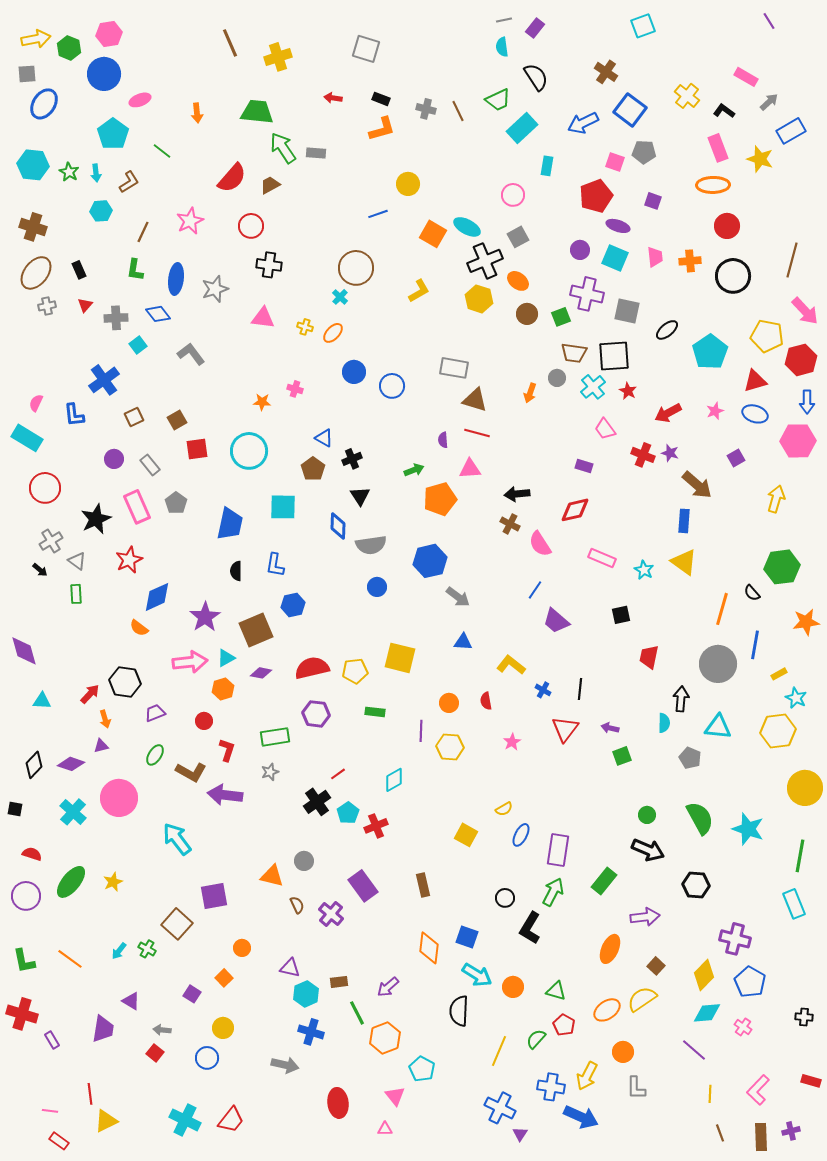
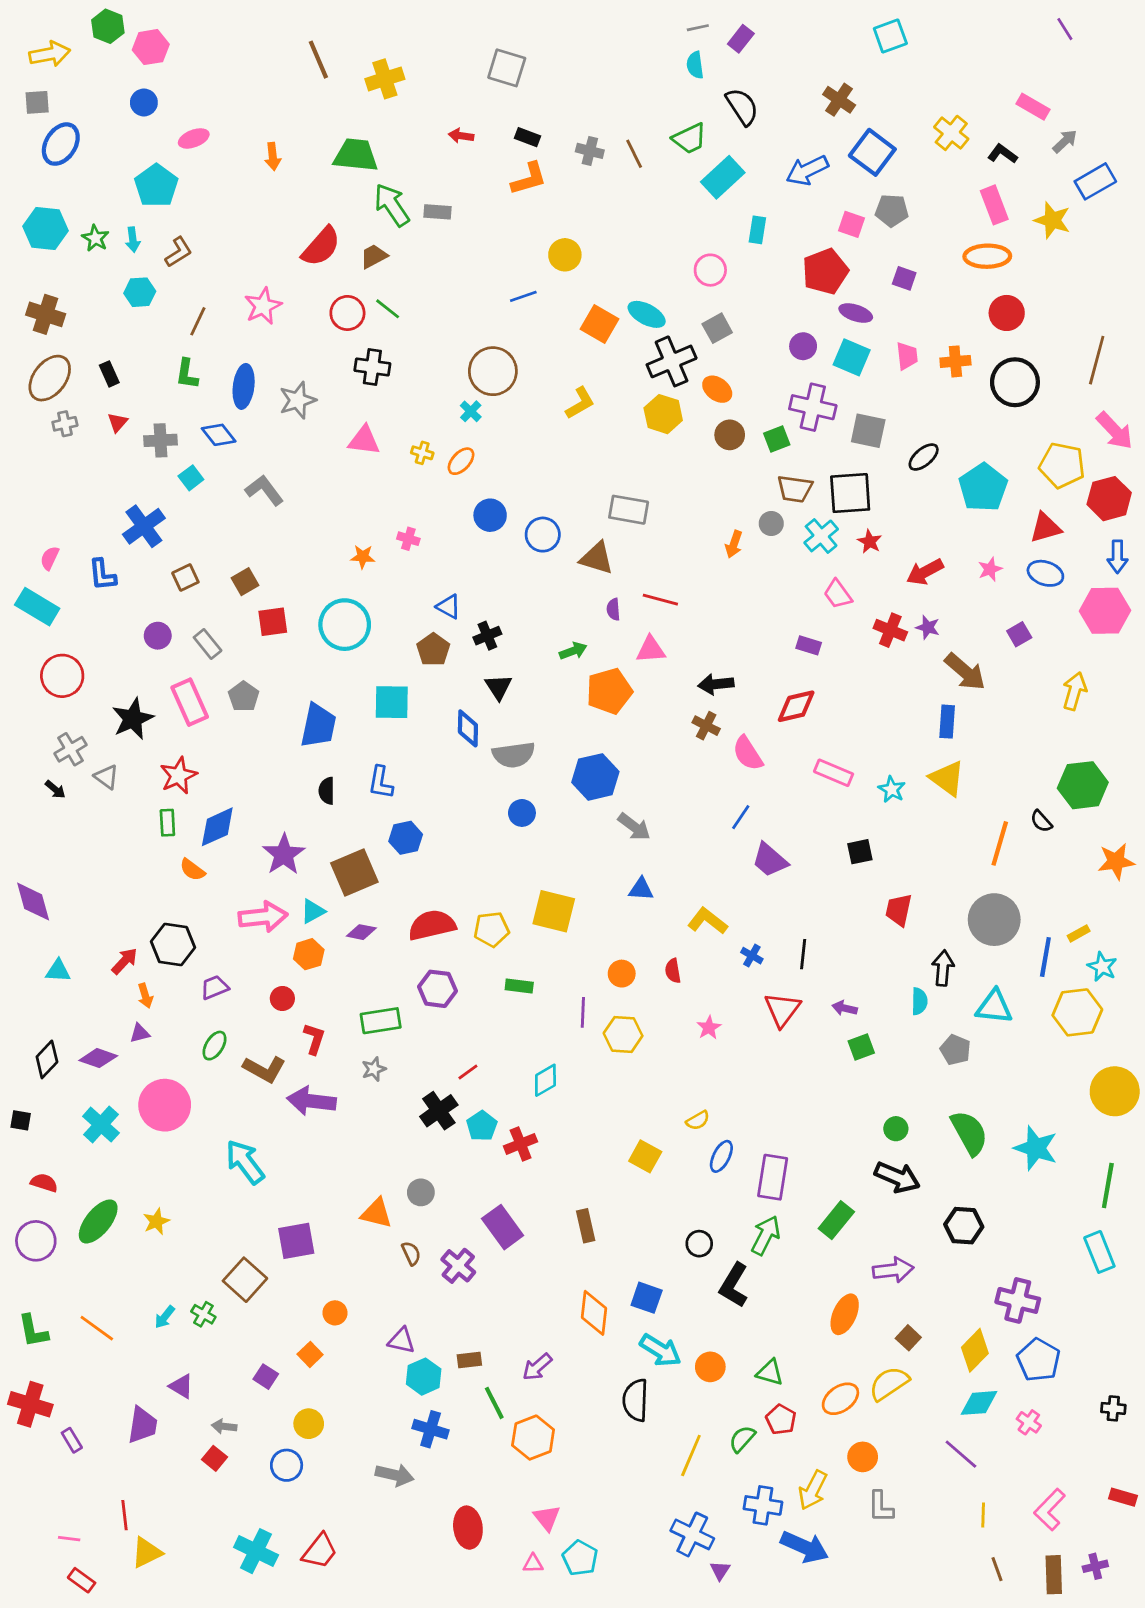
green hexagon: (69, 48) -> (108, 26), moved
blue circle: (104, 74) -> (144, 102), size x0.6
green line: (162, 151) -> (388, 309), moved
brown triangle: (475, 400) -> (597, 558), moved
green rectangle: (76, 594) -> (167, 823), moved
blue line: (755, 645) -> (1045, 957), moved
cyan pentagon: (422, 1069) -> (580, 1558), moved

